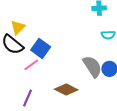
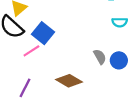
gray semicircle: (92, 67) -> (100, 57), size x0.6

